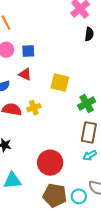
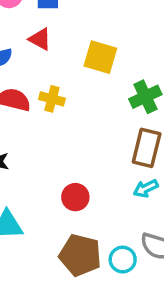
yellow cross: (34, 108) -> (52, 99), turned 32
red circle: (50, 163) -> (75, 197), size x0.6

